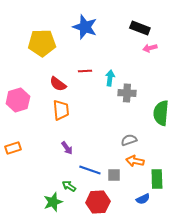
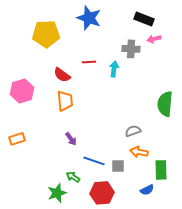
gray cross: (127, 93) -> (131, 49), moved

